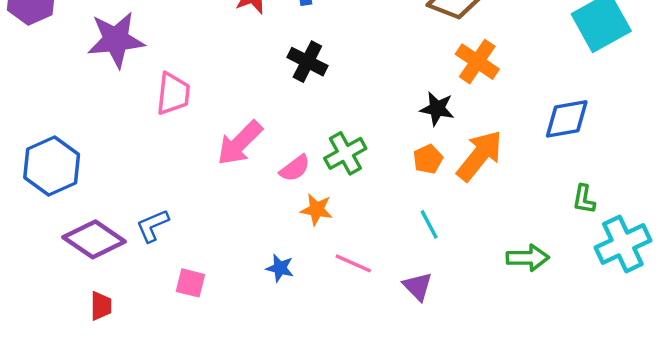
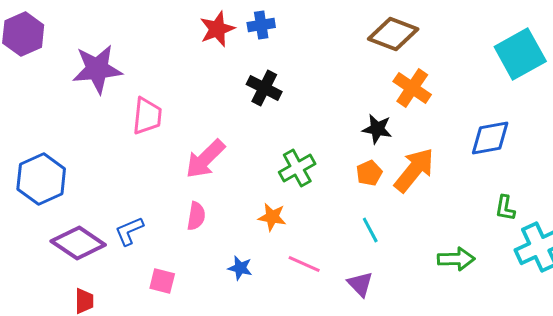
pink semicircle: (295, 168) -> (196, 216), moved, turned -44

